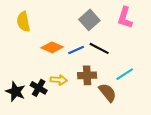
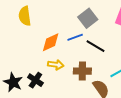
orange diamond: (52, 47) -> (51, 42), turned -50
blue line: (76, 50) -> (75, 37), moved
yellow arrow: (59, 80) -> (56, 65), moved

